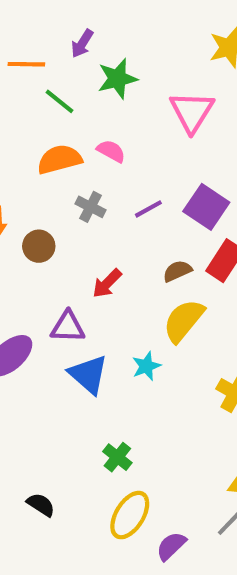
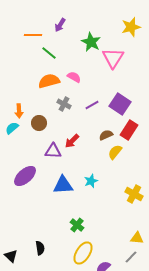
green star: (117, 79) -> (91, 42), moved, turned -30
yellow semicircle: (184, 321) -> (115, 152), moved, size x0.7
purple triangle: (68, 327) -> (53, 151), moved
blue triangle: (88, 374) -> (63, 185), turned -45
black semicircle: (41, 505) -> (40, 248), turned 48

